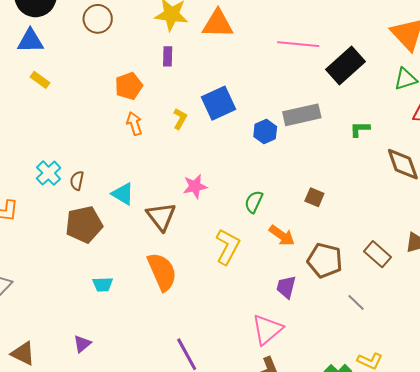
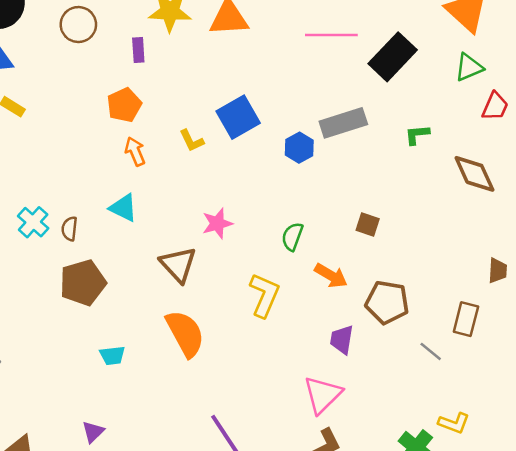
purple rectangle: (168, 56) -> (138, 50), moved
yellow L-shape: (180, 119) -> (192, 141), turned 130
cyan triangle: (123, 194) -> (123, 208), moved
brown rectangle: (378, 254) -> (466, 319), moved, turned 68

